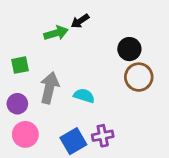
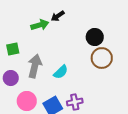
cyan semicircle: (84, 96) -> (61, 72), turned 119
pink circle: (25, 134) -> (27, 101), moved

